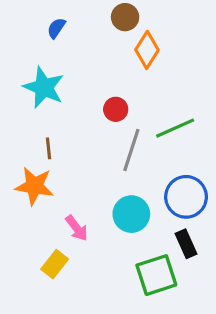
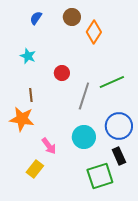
brown circle: (125, 17) -> (72, 17), moved
cyan star: (44, 87) -> (28, 56), size x0.6
red circle: (116, 109) -> (62, 73), moved

